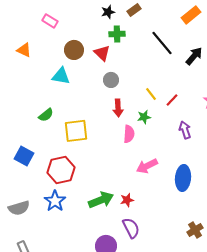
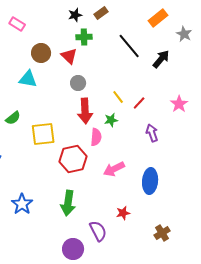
red arrow: (118, 108) -> (85, 111), size x1.4
red hexagon: (61, 170) -> (73, 159), moved
green arrow: (101, 200) -> (68, 203), turned 120
red star: (127, 200) -> (123, 213), moved

